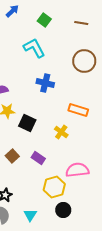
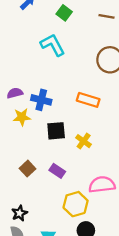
blue cross: (45, 83) -> (41, 100), moved
orange rectangle: (78, 110) -> (88, 100), moved
black square: (27, 123) -> (56, 131), moved, turned -30

